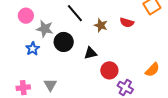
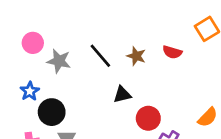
black line: (75, 13) -> (100, 56), moved
black circle: (64, 42) -> (52, 112), moved
blue star: (33, 49) -> (30, 91), moved

